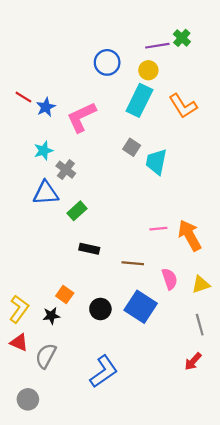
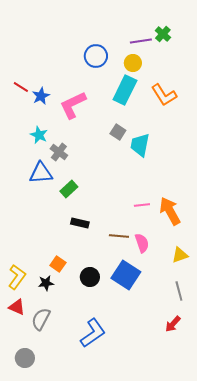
cyan star: (44, 151) -> (39, 135), turned -30
pink semicircle: (170, 279) -> (142, 243), moved

